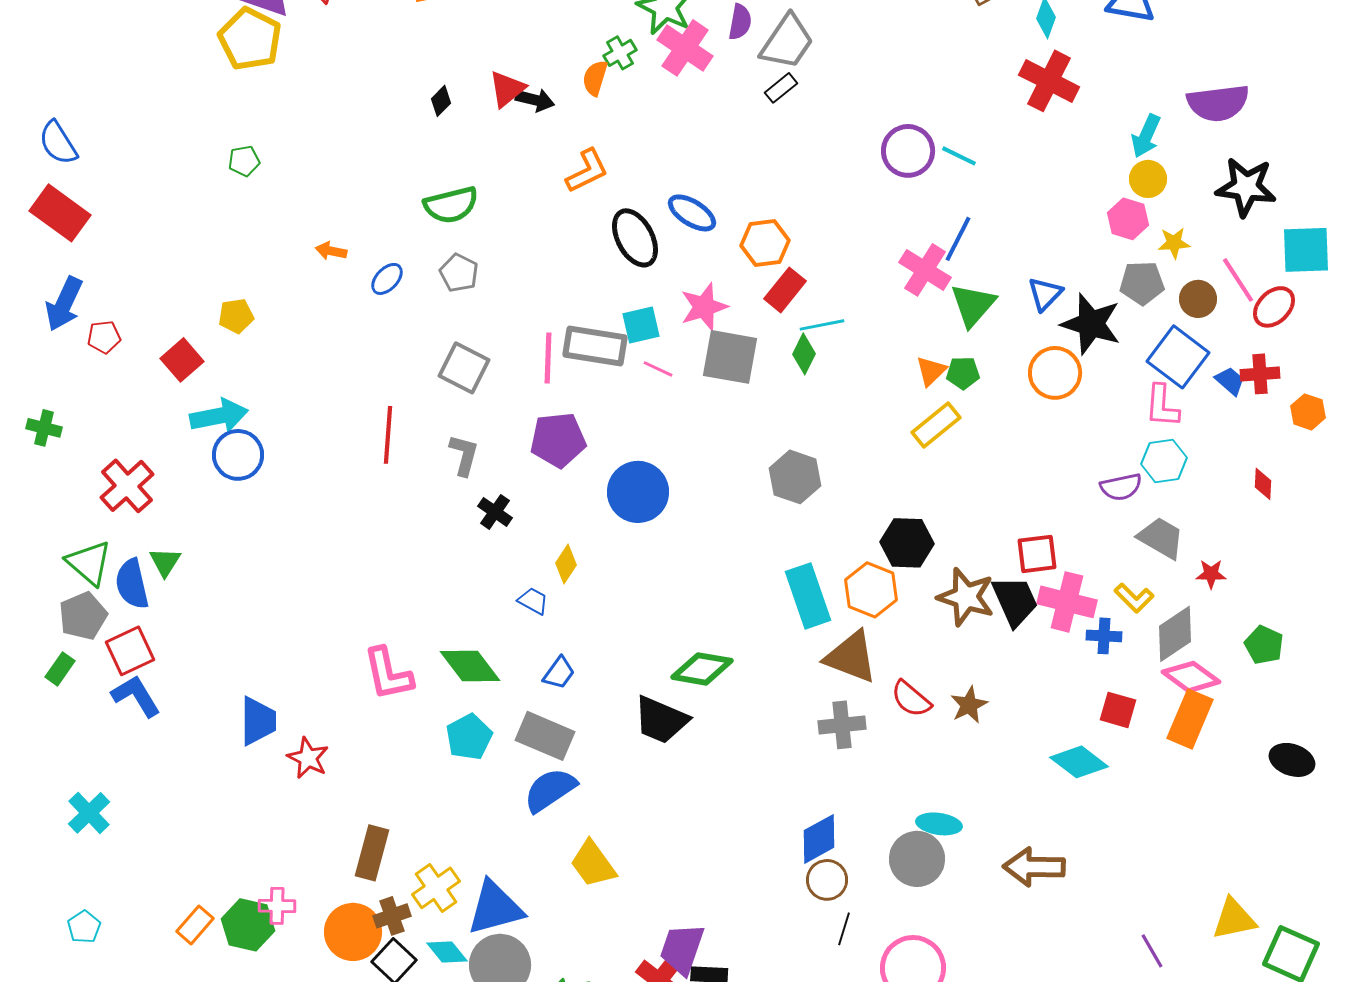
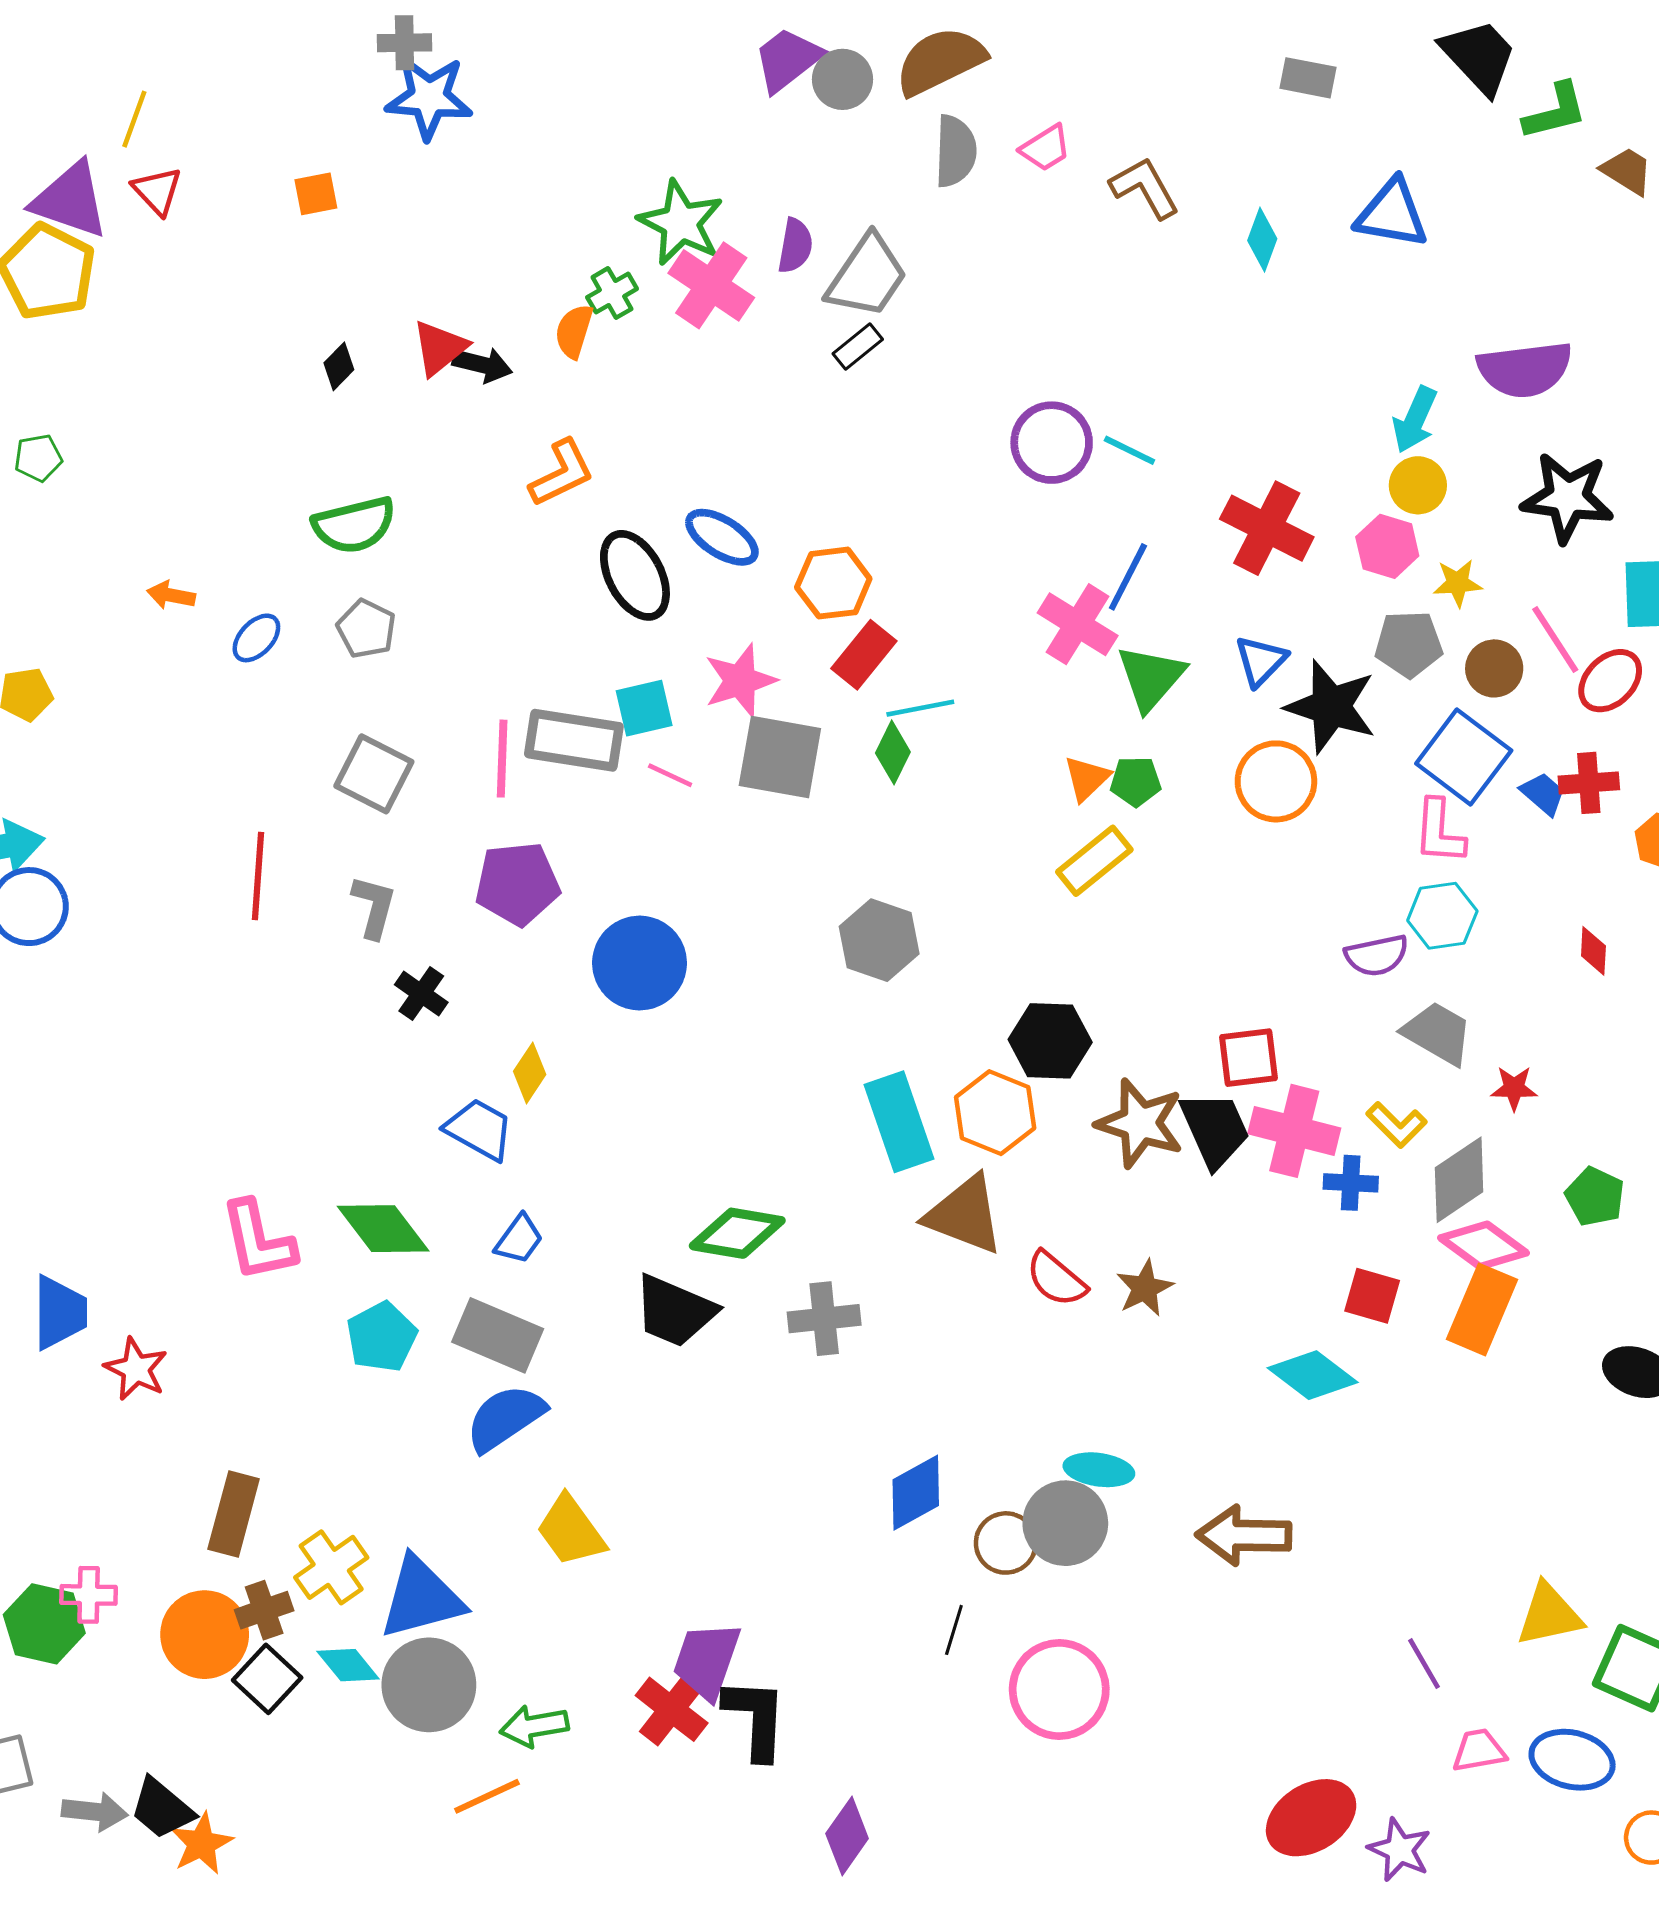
red cross: (1049, 81) -> (1267, 528), moved
blue trapezoid: (533, 601) -> (479, 1129), size x1.5
gray cross: (842, 725) -> (824, 1319), moved
brown circle: (827, 880) -> (1006, 1543), moved

